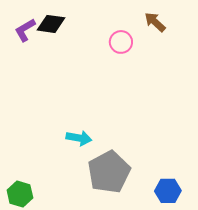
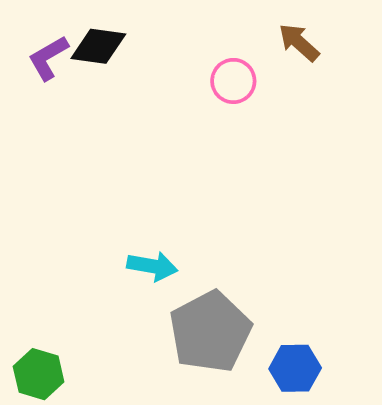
blue hexagon: (168, 191) -> (295, 368), moved

